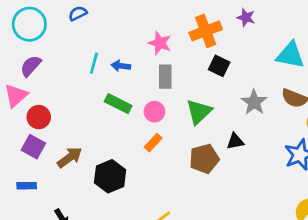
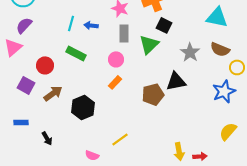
green rectangle: (118, 104) -> (76, 53), moved
green triangle: (199, 112) -> (149, 44), moved
red circle: (39, 117) -> (45, 65), moved
black triangle: (235, 141) -> (176, 81), size x1.5
blue rectangle: (27, 186) -> (21, 122), moved

